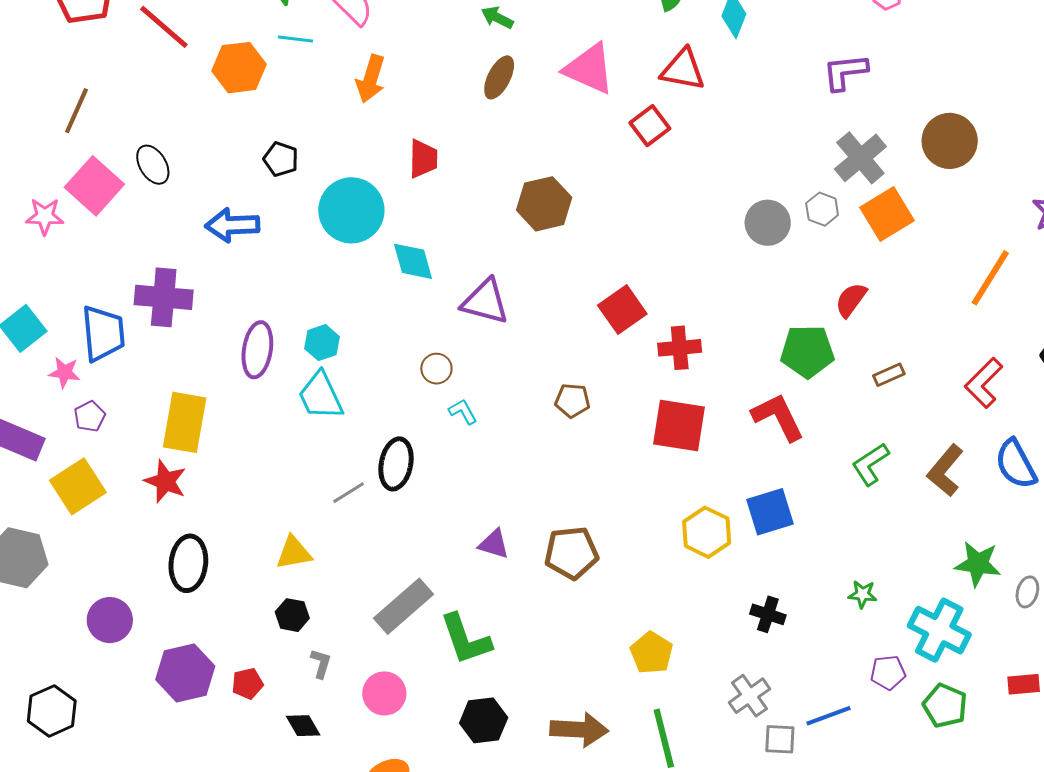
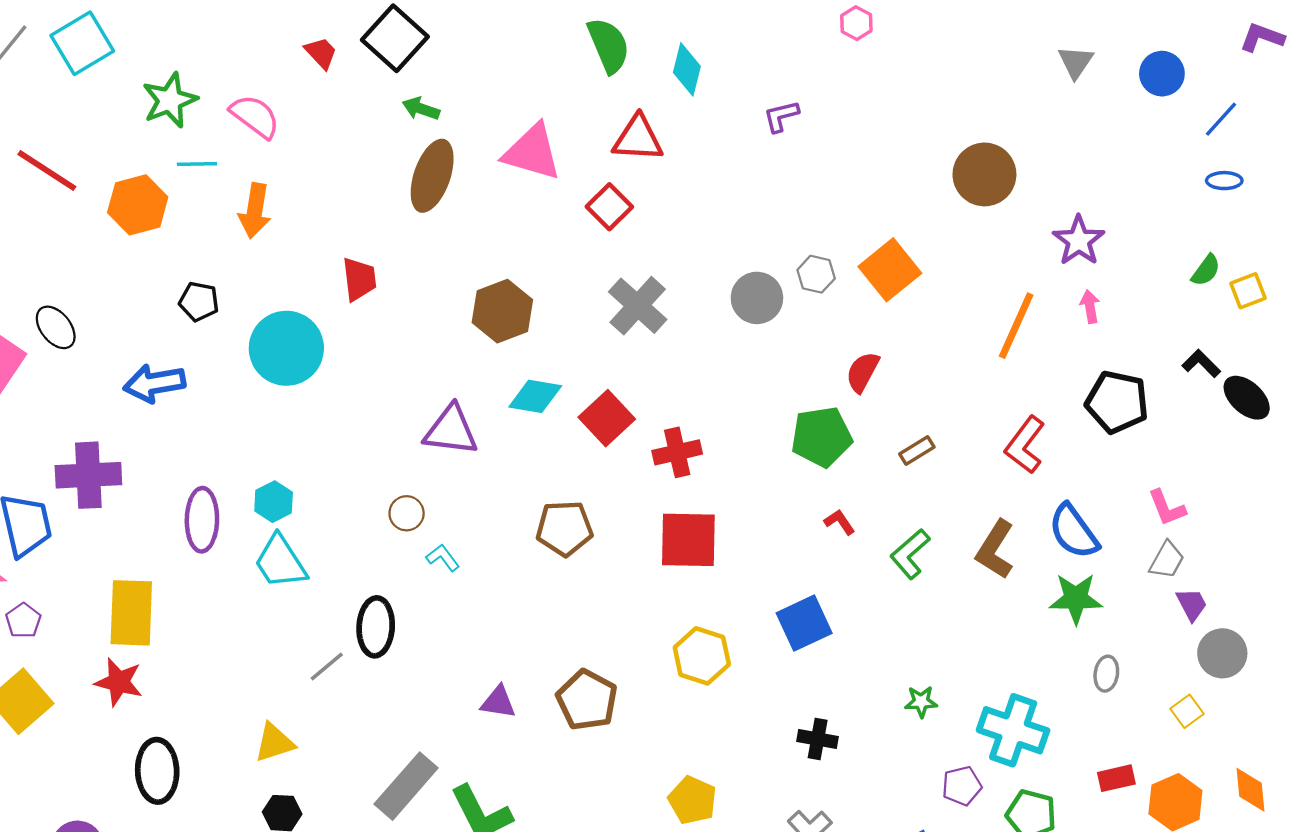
purple L-shape: (845, 72) -> (781, 116), moved, size x0.7
brown ellipse: (499, 77) -> (432, 176), size x1.4
orange arrow: (371, 79) -> (255, 211), moved
brown circle: (950, 141) -> (984, 174), moved
gray cross: (860, 158) -> (638, 306), moved
cyan diamond: (413, 261) -> (535, 396), moved, turned -57
brown pentagon: (572, 401) -> (564, 528), size x1.4
red L-shape: (778, 417) -> (840, 522), moved, size x0.5
yellow hexagon: (707, 532) -> (702, 656), moved
brown pentagon: (571, 553) -> (587, 700), turned -30
green star: (978, 564) -> (1076, 599), moved

